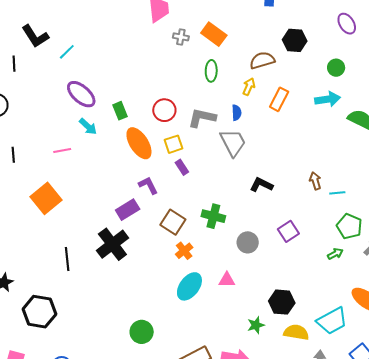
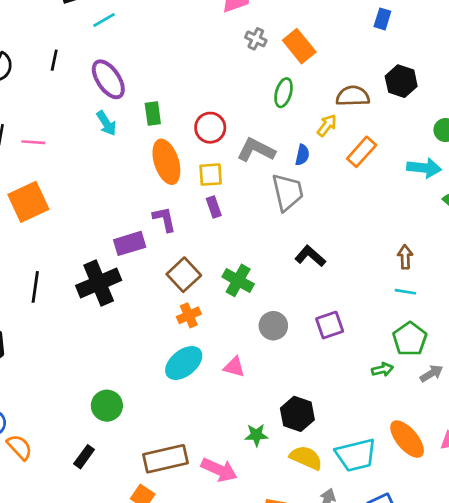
black line: (14, 64) -> (54, 60), moved
pink line: (62, 151) -> (33, 142), moved
brown arrow: (315, 181) -> (405, 257), moved

